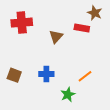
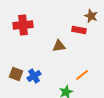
brown triangle: (56, 37) -> (59, 46), moved, turned 40
blue cross: (46, 74) -> (34, 76), moved, turned -32

